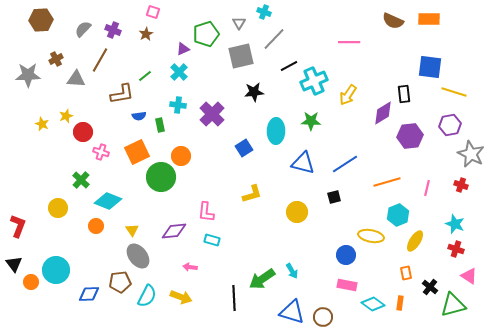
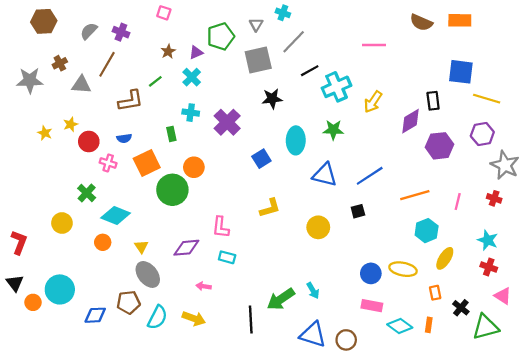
brown star: (146, 34) -> (168, 51), moved
blue semicircle: (139, 116) -> (124, 138), moved
yellow ellipse: (371, 236) -> (403, 269), moved

